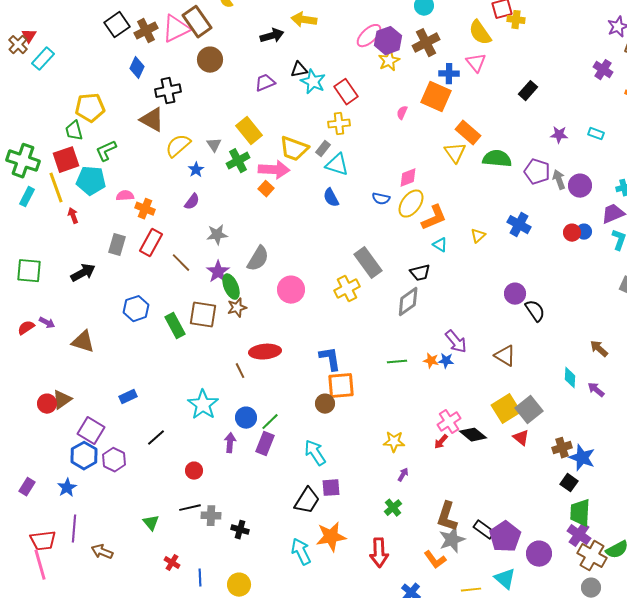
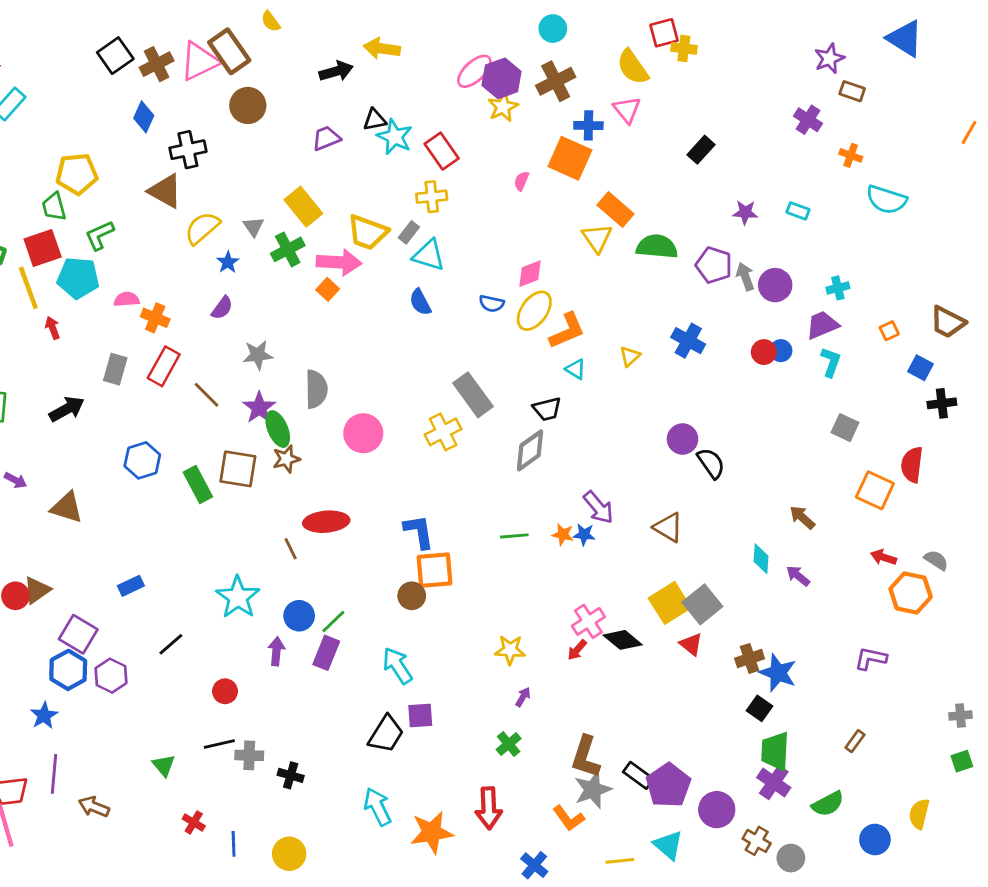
gray semicircle: (258, 259) -> (316, 389), turned -32
orange star: (331, 537) -> (432, 832), moved
brown cross: (592, 556) -> (757, 841), moved, size x0.7

